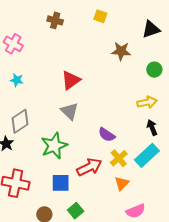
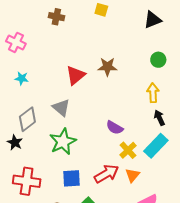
brown star: (121, 51) -> (107, 67), moved
yellow arrow: (147, 102) -> (153, 93), turned -78
gray triangle: (70, 111) -> (61, 108), moved
red arrow: (89, 167) -> (106, 174), moved

